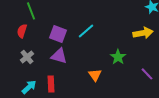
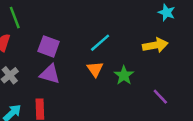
cyan line: (86, 31) -> (100, 43), moved
orange triangle: (95, 75) -> (95, 69), moved

